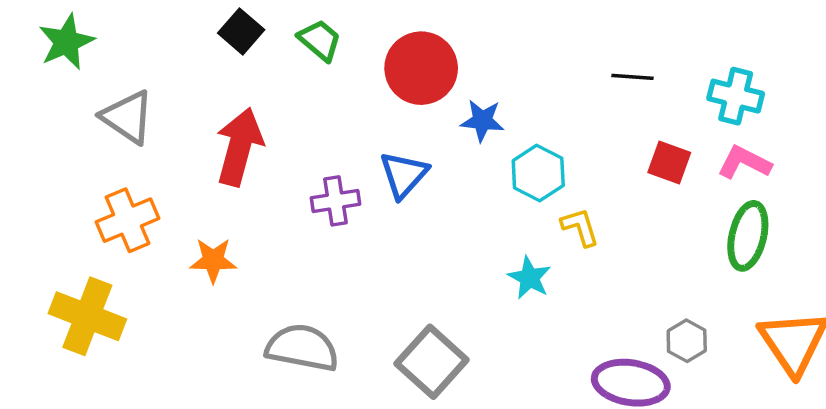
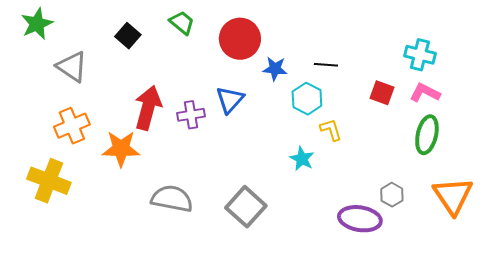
black square: (241, 31) -> (128, 36), moved
black line: (633, 77) -> (326, 65), moved
red arrow: (239, 147) -> (148, 108), moved
orange star: (213, 260) -> (121, 149), size x1.4

